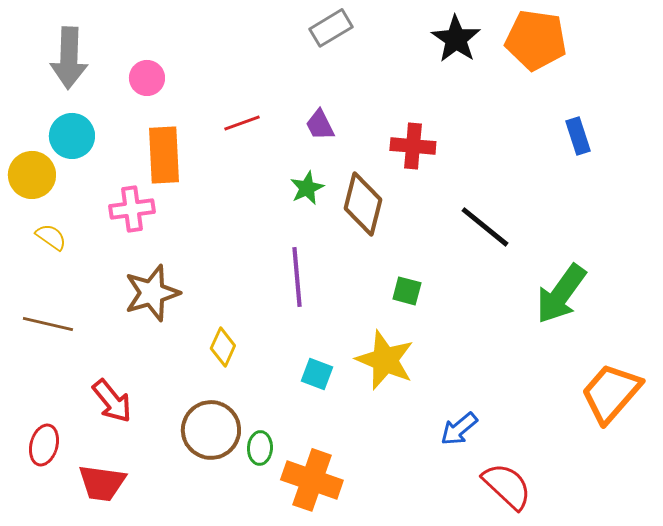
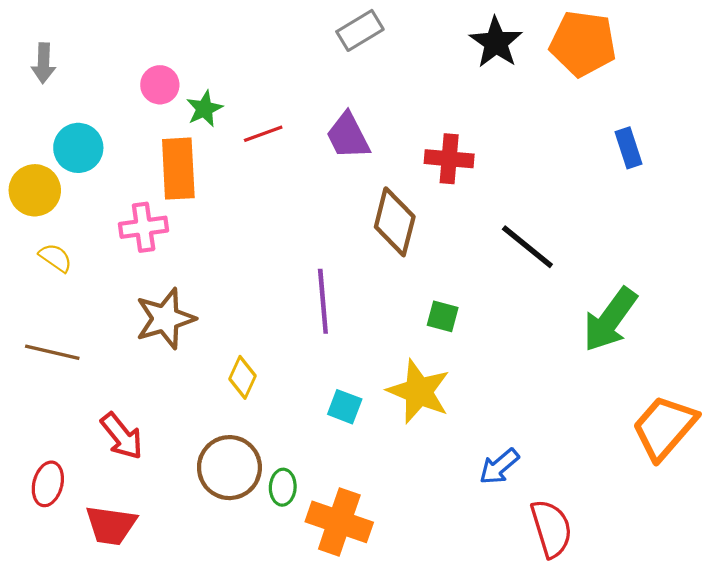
gray arrow: (69, 58) -> (44, 63), moved, size x0.6
purple trapezoid: (320, 125) -> (348, 136), size x1.4
green star: (307, 188) -> (204, 109), moved
red semicircle: (507, 486) -> (551, 528), turned 30

